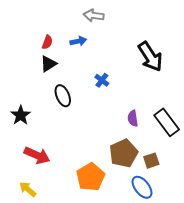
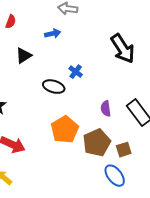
red semicircle: (47, 42) -> (11, 22), moved
black ellipse: (63, 96) -> (54, 87), moved, turned -50
orange pentagon: (91, 177) -> (65, 130), moved

